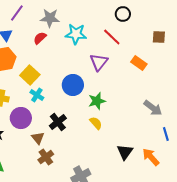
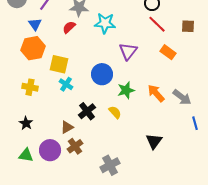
red line: (112, 37) -> (157, 24), moved
yellow square: (30, 75) -> (59, 64), turned -30
purple circle: (21, 118) -> (50, 150), moved
yellow semicircle: (96, 123) -> (115, 112), moved
brown triangle: (38, 138) -> (67, 127), turned 40
orange arrow: (151, 157) -> (156, 93), moved

